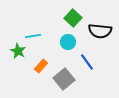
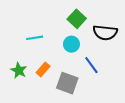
green star: (18, 51) -> (19, 70), moved
gray square: (64, 79) -> (67, 83), turned -30

